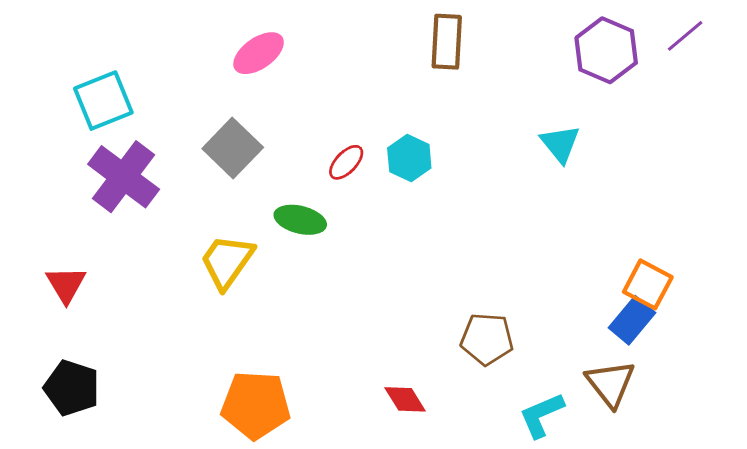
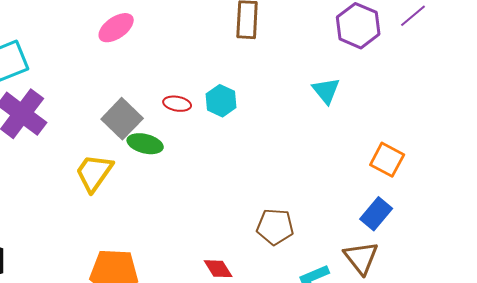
gray square: (233, 148) -> (122, 119), moved
red ellipse: (346, 162) -> (177, 104), turned 56
orange square: (648, 284) -> (387, 160), moved

